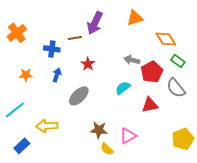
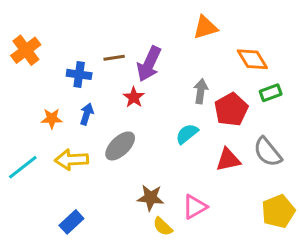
purple arrow: (95, 23) -> (149, 64), moved
gray arrow: (132, 60) -> (201, 91), turned 84
green rectangle: (178, 61) -> (271, 93), turned -56
orange star: (26, 75) -> (52, 119), moved
gray semicircle: (176, 88) -> (268, 152), moved
yellow arrow: (47, 126) -> (71, 160), moved
blue rectangle: (22, 146) -> (71, 222), moved

